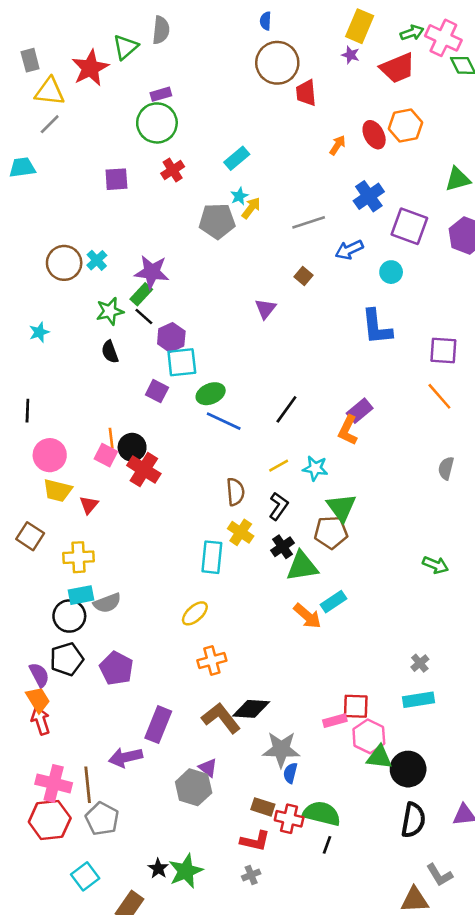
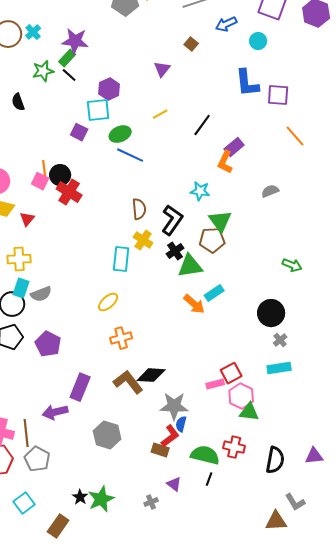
purple hexagon: (171, 337) -> (109, 89), moved
purple square: (443, 351) -> (278, 95), moved
black semicircle: (110, 352) -> (18, 102), moved
black line: (286, 409) -> (202, 125), moved
yellow line: (279, 466) -> (160, 114), moved
gray semicircle: (446, 468) -> (270, 191), moved, turned 54
black L-shape: (279, 506) -> (172, 220), size x1.4
cyan rectangle: (81, 595) -> (21, 288), turned -60
red square: (356, 706) -> (231, 373), turned -30
purple triangle: (208, 768) -> (174, 484), moved
black circle: (408, 769) -> (271, 313), moved
red cross: (289, 819) -> (234, 447), moved
red L-shape: (255, 841) -> (170, 436), moved, turned -50

